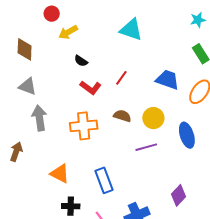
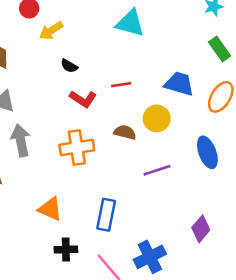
red line: (121, 78) -> (121, 85), turned 49
yellow circle: (153, 118) -> (157, 118), moved
blue rectangle: (104, 180) -> (106, 215), turned 35

